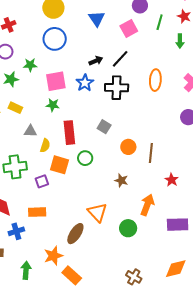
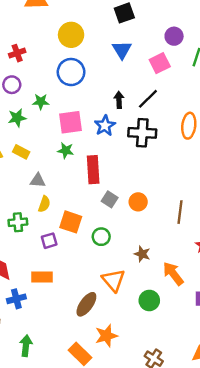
black arrow: (96, 61) -> (119, 100), turned -72
gray square: (104, 127) -> (110, 199), moved
red rectangle: (69, 133) -> (93, 170), moved
yellow semicircle: (45, 146) -> (44, 204), moved
orange circle: (128, 147) -> (138, 202), moved
green circle: (85, 158) -> (101, 237), moved
green cross: (15, 167) -> (18, 222), size x0.7
brown star: (121, 180) -> (142, 254), moved
orange arrow: (147, 205) -> (173, 274), turned -60
orange star: (53, 256) -> (106, 336), moved

